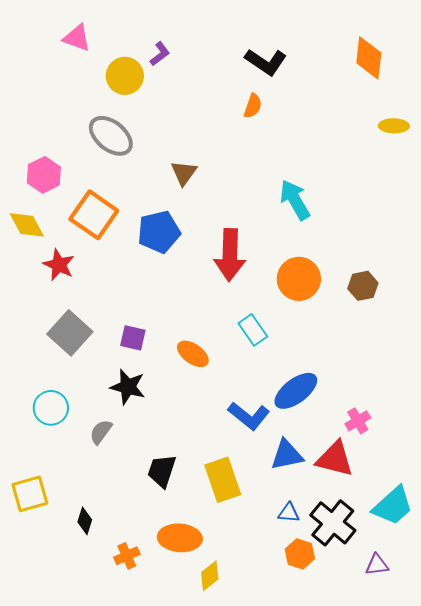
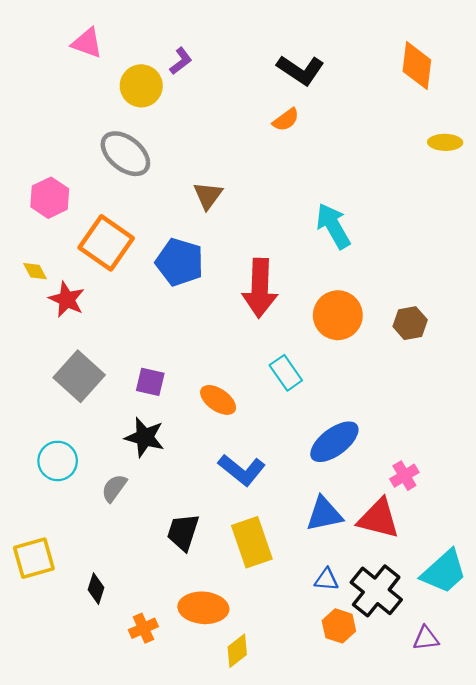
orange semicircle: (253, 106) -> (286, 120), turned 35
yellow diamond: (27, 225) -> (35, 271), moved, size x0.6
blue pentagon: (159, 232) -> (180, 262), turned 30
blue L-shape: (249, 416) -> (242, 470), moved

